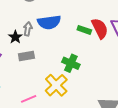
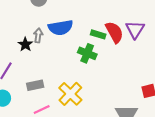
gray rectangle: (26, 56) -> (35, 85), moved
green cross: (71, 63) -> (87, 53), moved

